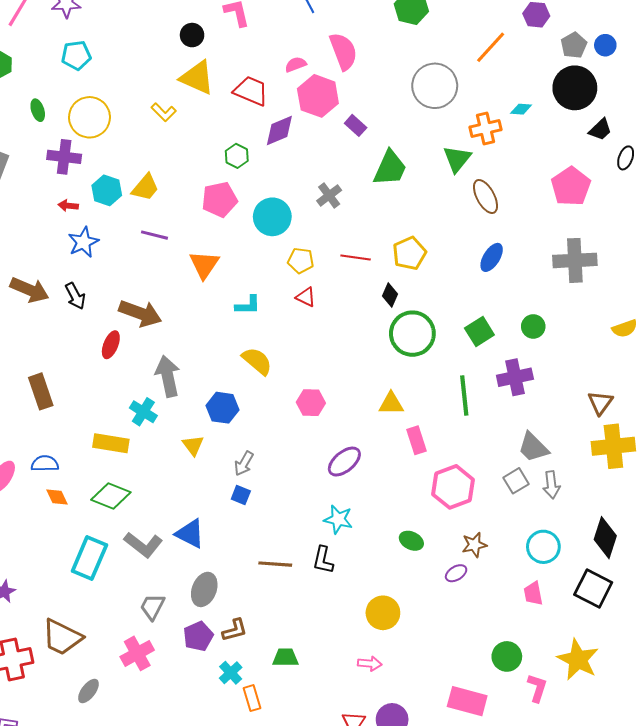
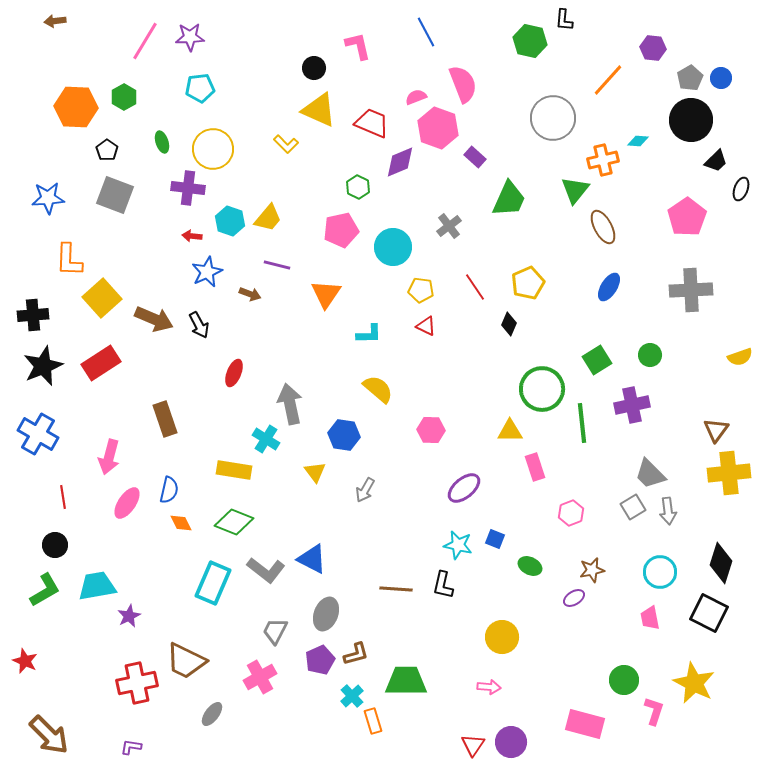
red line: (356, 257) -> (475, 287), turned 48
brown arrow: (140, 313) -> (250, 294), moved, size x0.5
green circle: (412, 334) -> (542, 389), moved
blue semicircle: (45, 464) -> (169, 490), turned 104
pink hexagon: (453, 487) -> (571, 513), size x0.6
blue square: (241, 495) -> (495, 539), moved
green trapezoid: (285, 657) -> (406, 681), size x1.6

